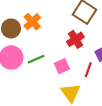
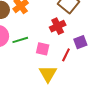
pink square: (62, 66) -> (43, 49), turned 32

